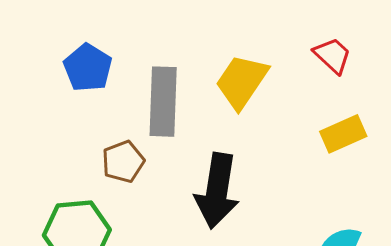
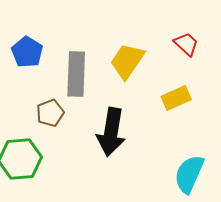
yellow rectangle: (343, 134) -> (176, 98), moved

